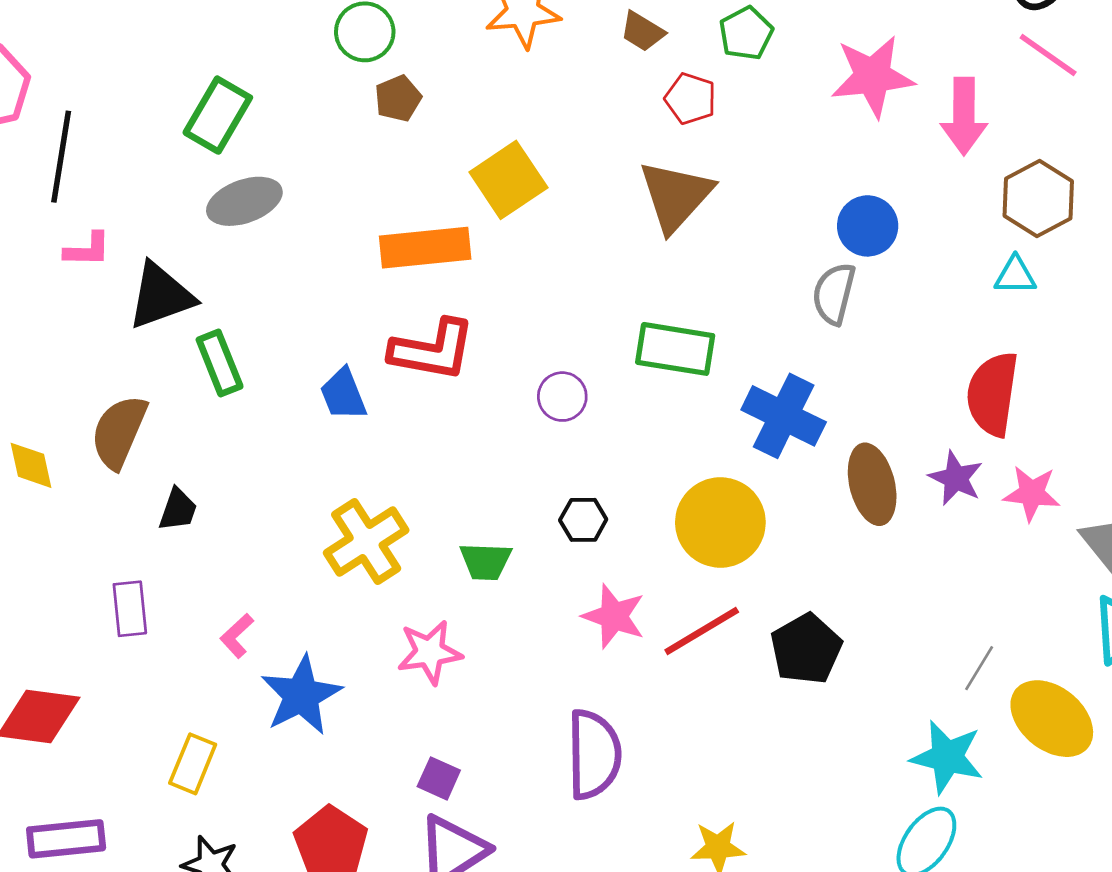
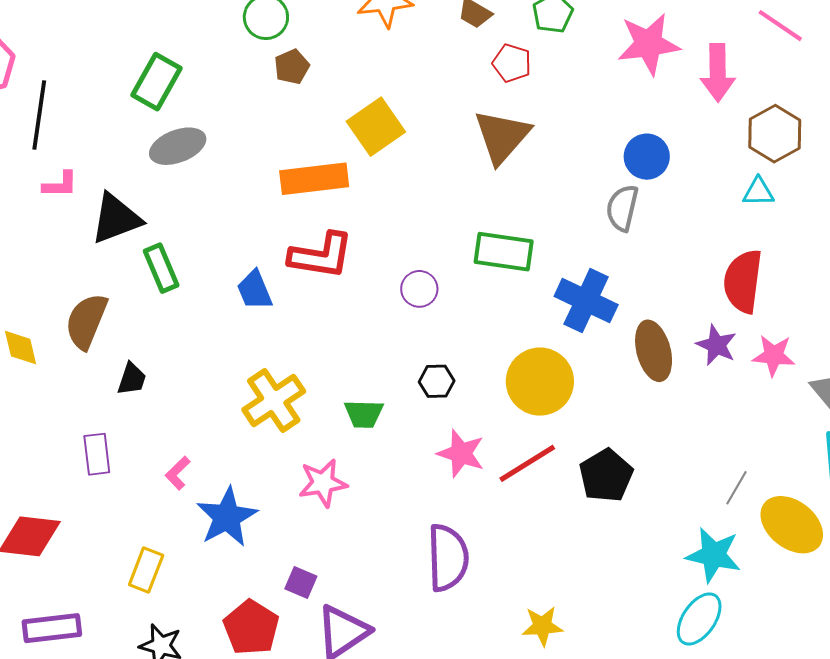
purple square: (439, 778) -> (301, 582), moved

